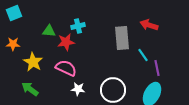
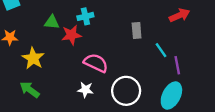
red arrow: (149, 25) -> (180, 15), moved, turned 138
gray rectangle: (122, 38) -> (137, 30), size x0.6
pink semicircle: (66, 68) -> (96, 63), moved

